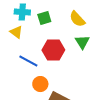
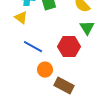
red hexagon: (53, 50) -> (69, 47), moved

